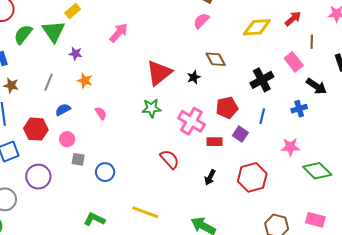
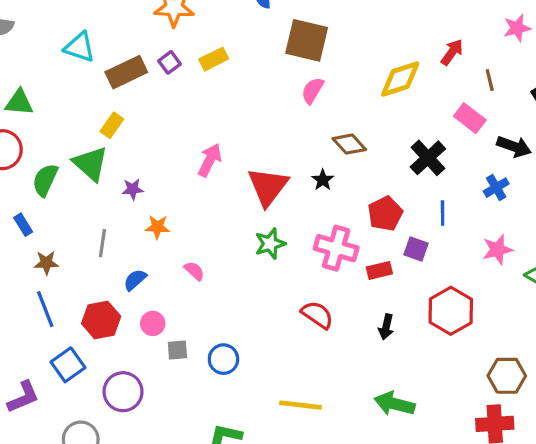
pink arrow: (119, 33) -> (210, 160), moved

